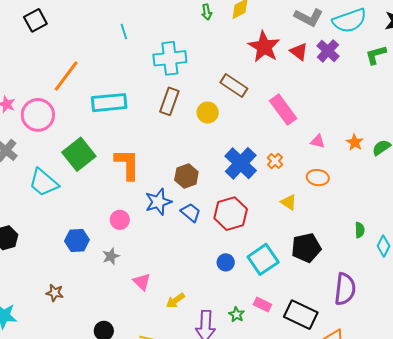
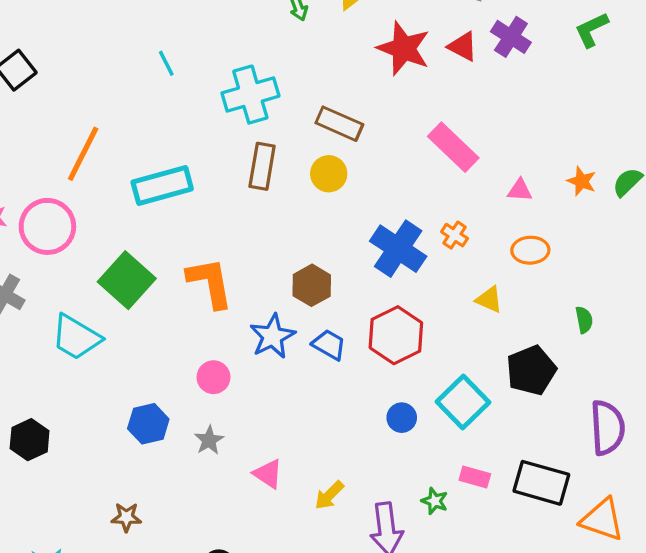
brown rectangle: (234, 86) -> (339, 124), moved
green semicircle: (360, 230) -> (584, 320), moved

